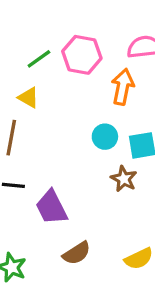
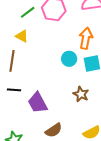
orange arrow: (123, 87) -> (86, 38), moved
brown star: (124, 179) -> (81, 94), moved

